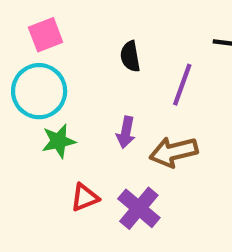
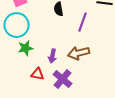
purple arrow: (126, 132) -> (52, 56), moved
red triangle: (85, 197) -> (38, 74), turned 32

